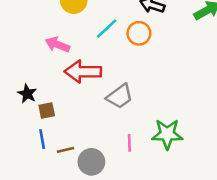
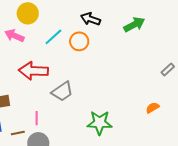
pink arrow: (57, 45) -> (14, 36), moved
pink line: (129, 143) -> (37, 118), moved

